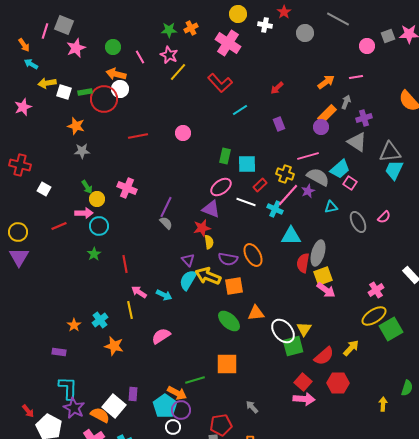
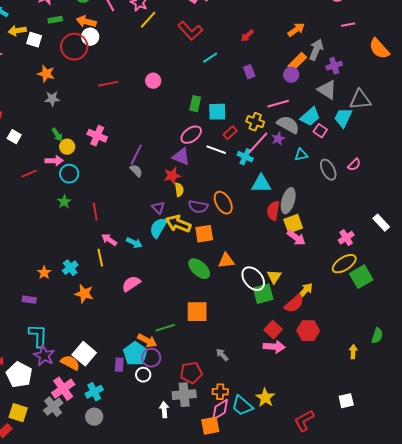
pink line: (356, 77) -> (348, 25), moved
green rectangle: (85, 92) -> (55, 20), moved
gray arrow: (346, 102) -> (316, 50), size x1.5
cyan trapezoid: (394, 170) -> (343, 118), moved
yellow arrow: (351, 348) -> (305, 291), moved
purple rectangle: (133, 394) -> (119, 365), moved

